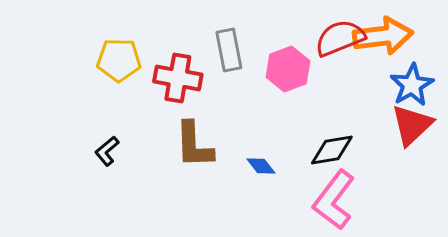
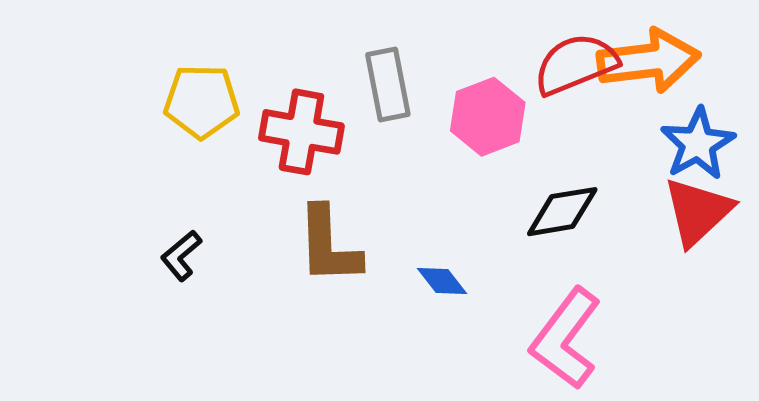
black diamond: (332, 150) -> (562, 212), moved

